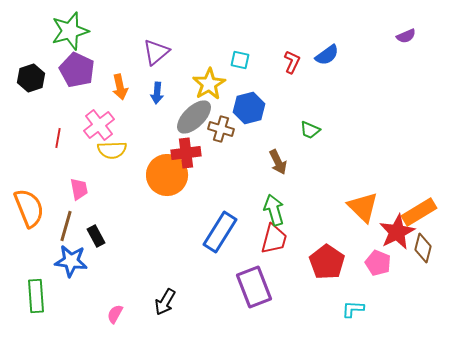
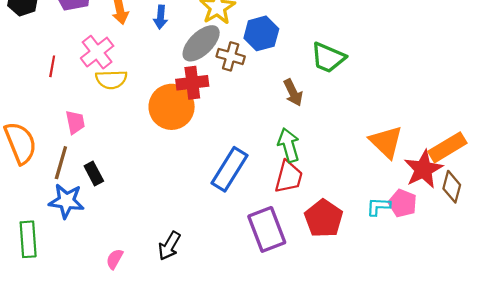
green trapezoid: (310, 130) -> (328, 58), size x1.6
red pentagon: (327, 262) -> (324, 218), moved
cyan L-shape: (353, 309) -> (378, 206), moved

